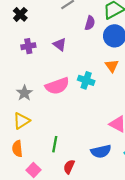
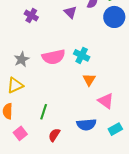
purple triangle: (60, 45) -> (70, 12), moved
purple cross: (28, 46) -> (31, 16), turned 32
orange triangle: (112, 66) -> (89, 80), moved

